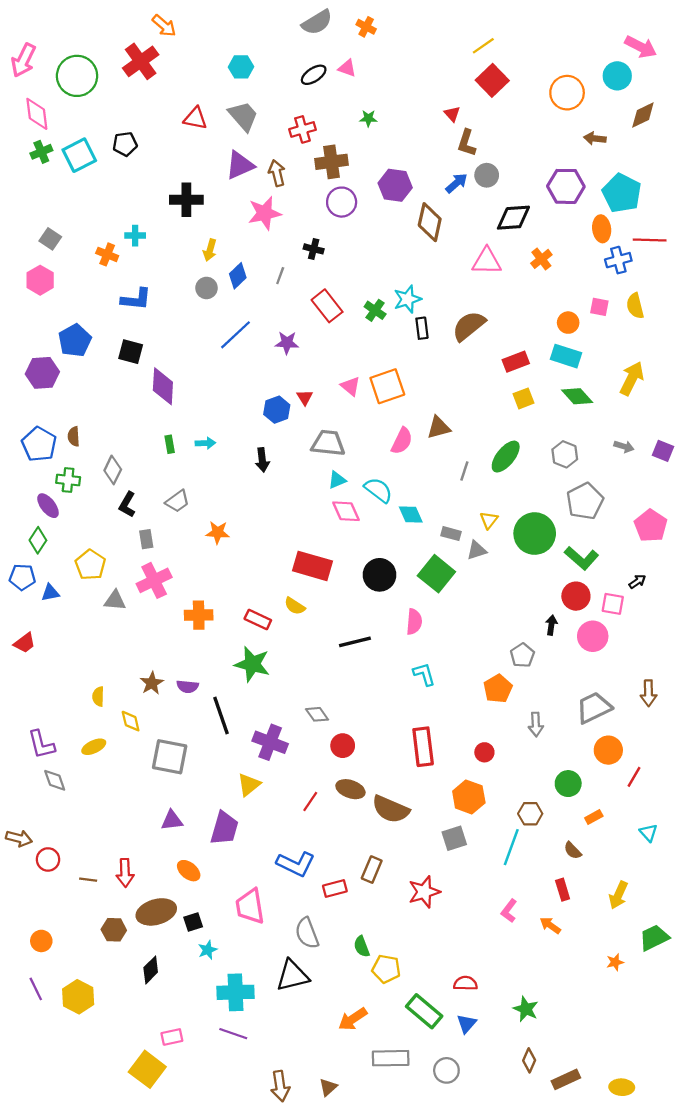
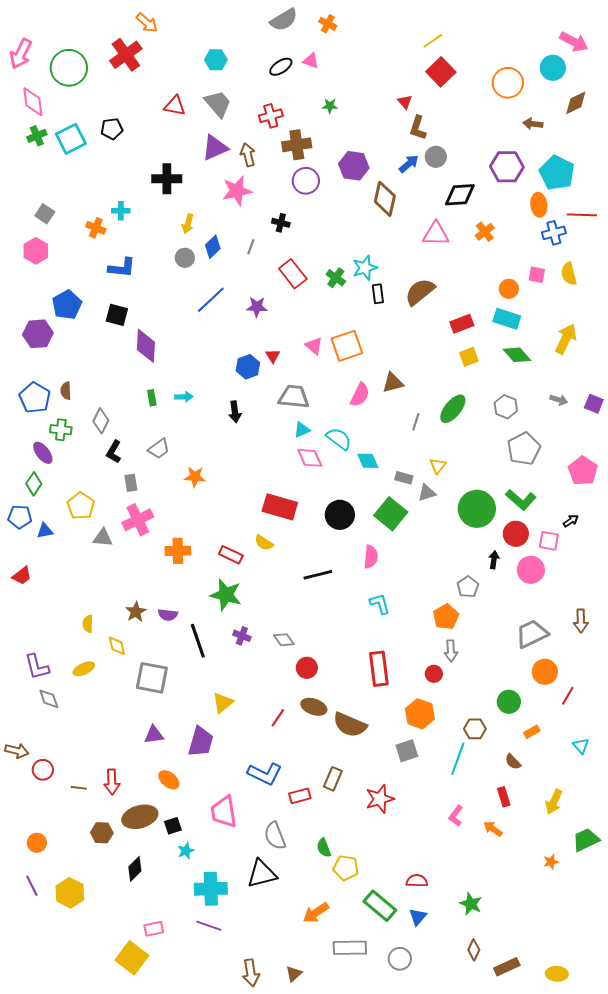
green circle: (535, 534) -> (477, 509), moved
gray arrow: (536, 724) -> (451, 651), moved
purple cross: (270, 742) -> (242, 636), moved, size x0.6

